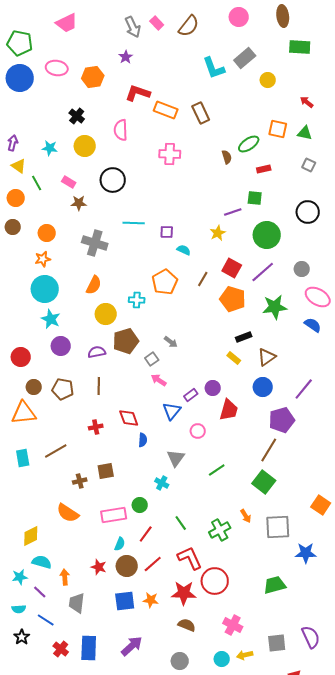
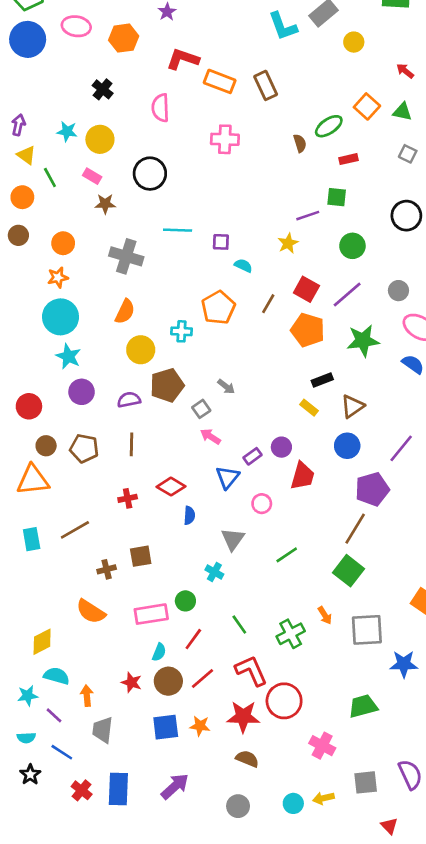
orange square: (278, 129) -> (367, 106), turned 30
yellow circle: (85, 146) -> (100, 139), moved
green circle: (267, 235) -> (352, 246), size x0.7
red diamond: (129, 418) -> (171, 487), turned -40
pink cross: (233, 625) -> (322, 746), moved

